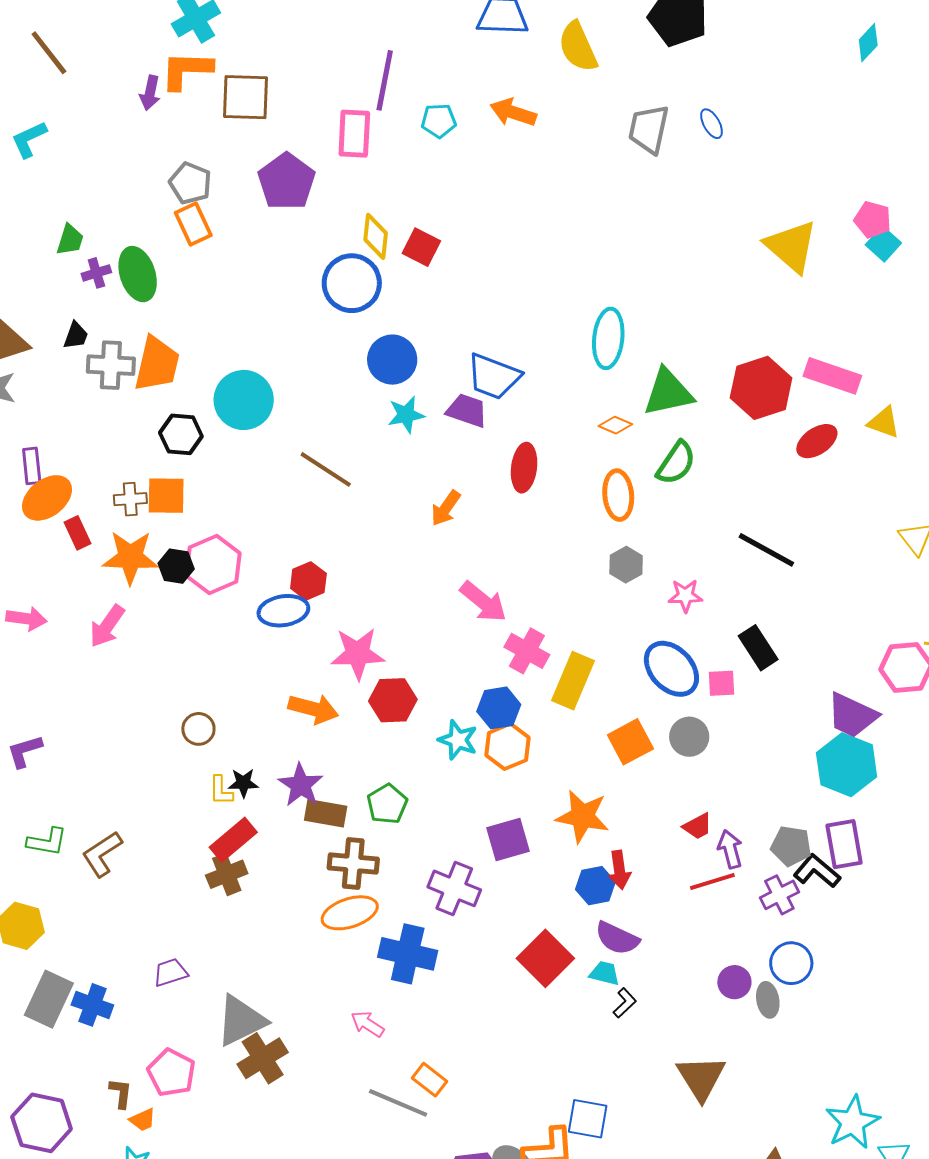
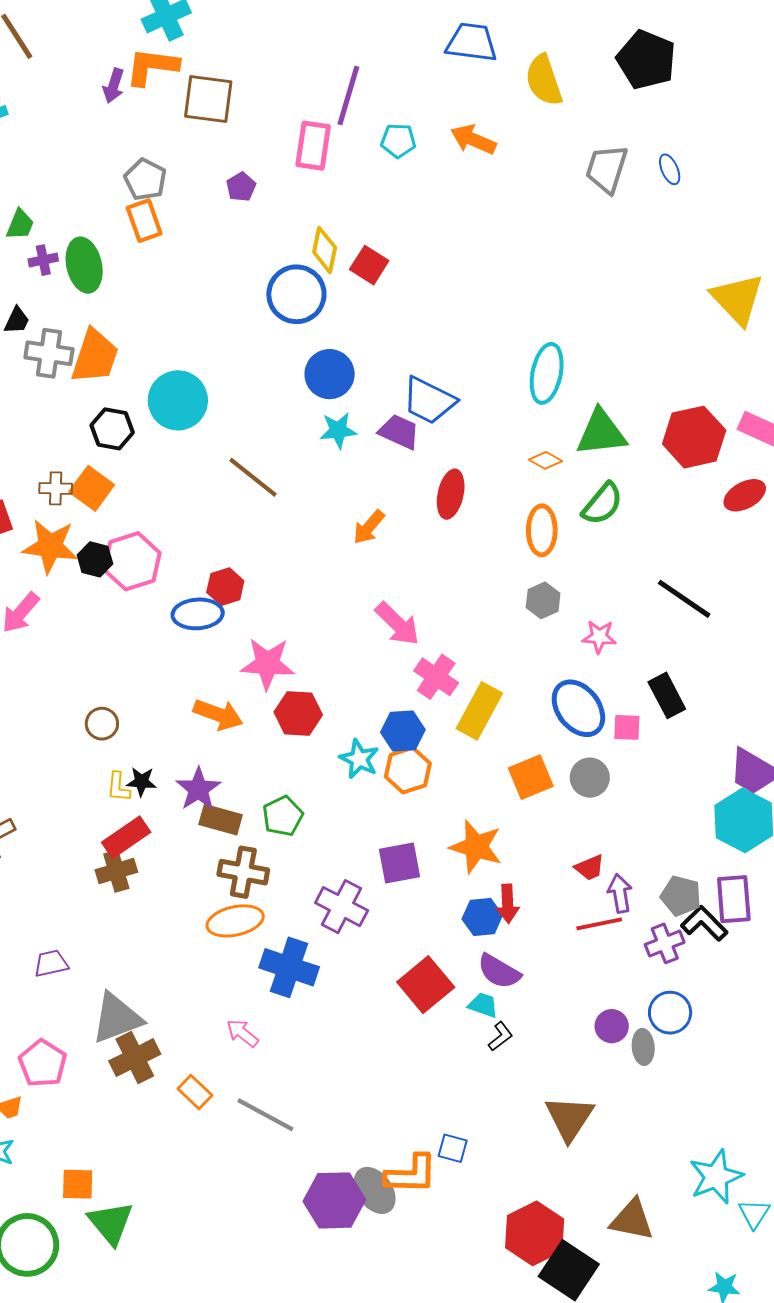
purple pentagon: (287, 181) -> (241, 187), size x0.5
orange square: (166, 496) -> (92, 488), turned 30
orange rectangle: (430, 1080) -> (195, 1092), moved
blue square: (588, 1119) -> (453, 1148), size x0.7

